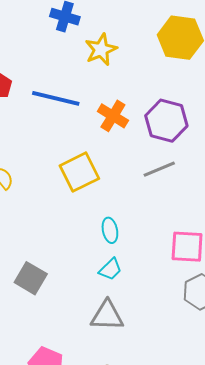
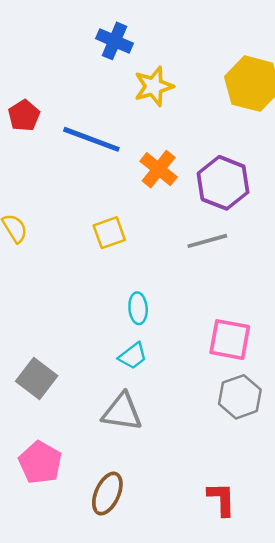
yellow square: (79, 172) -> (109, 233), size x0.7
gray square: (31, 278) -> (37, 379), moved

